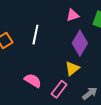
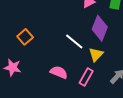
white line: (35, 35) -> (74, 41), moved, turned -54

